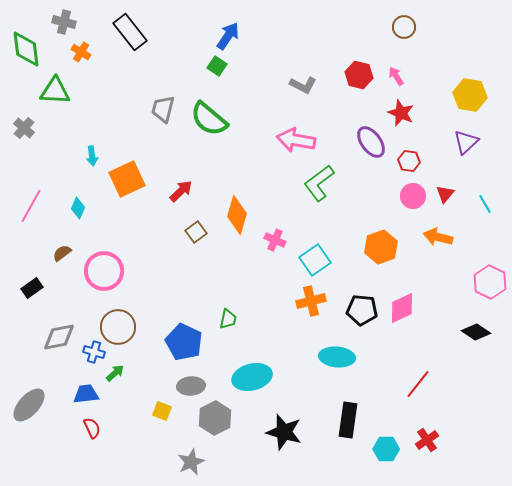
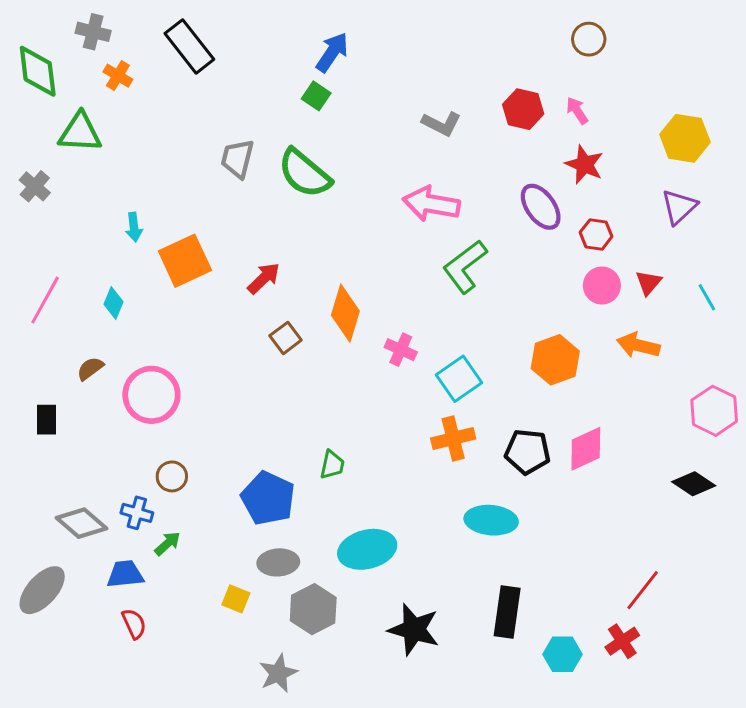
black rectangle: (32, 288) -> (46, 420), turned -55
brown circle: (118, 327) -> (172, 476), size x0.6
gray diamond: (59, 337) -> (81, 523), moved, turned 52
red line: (418, 384) -> (643, 590), moved

